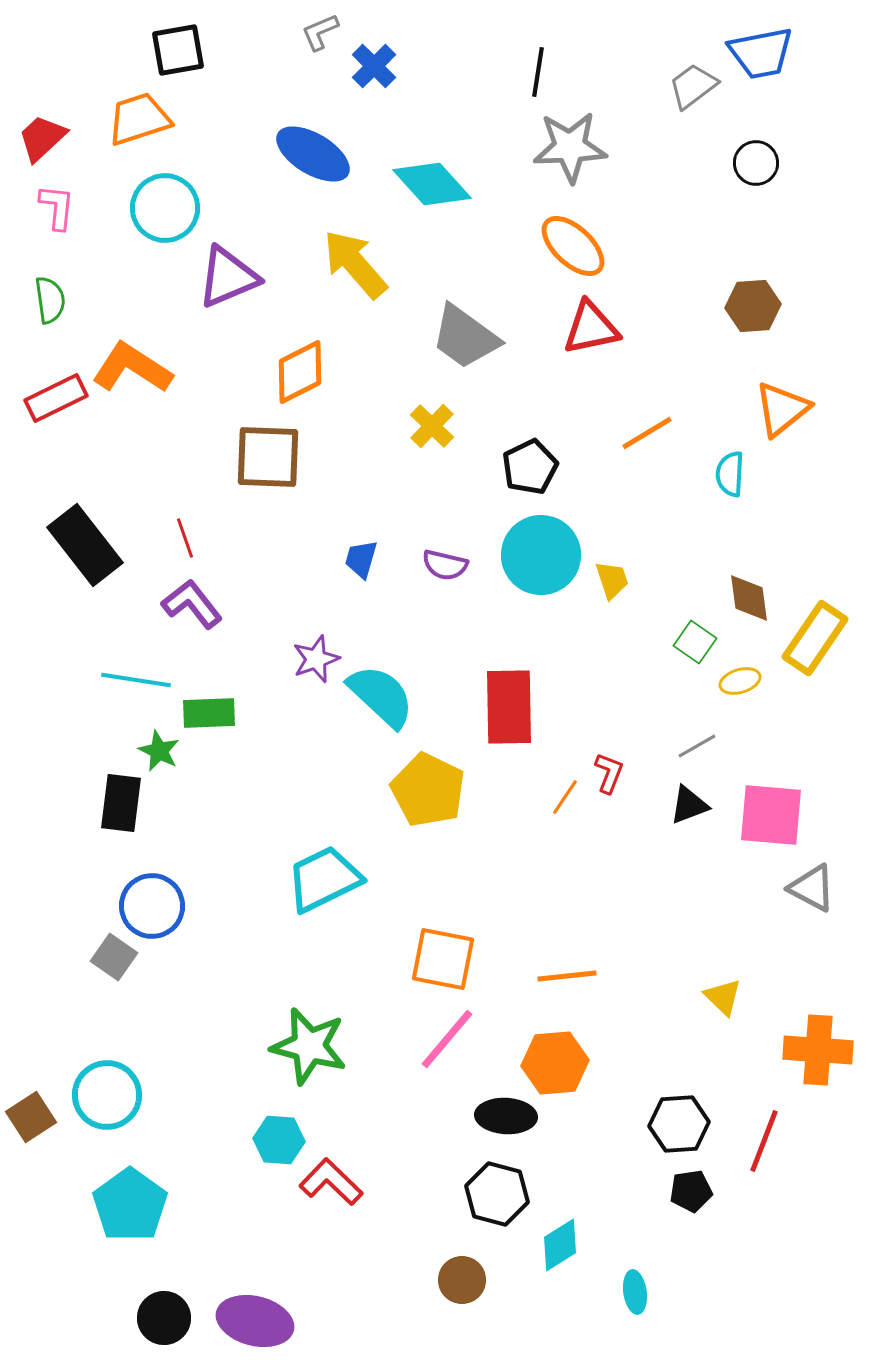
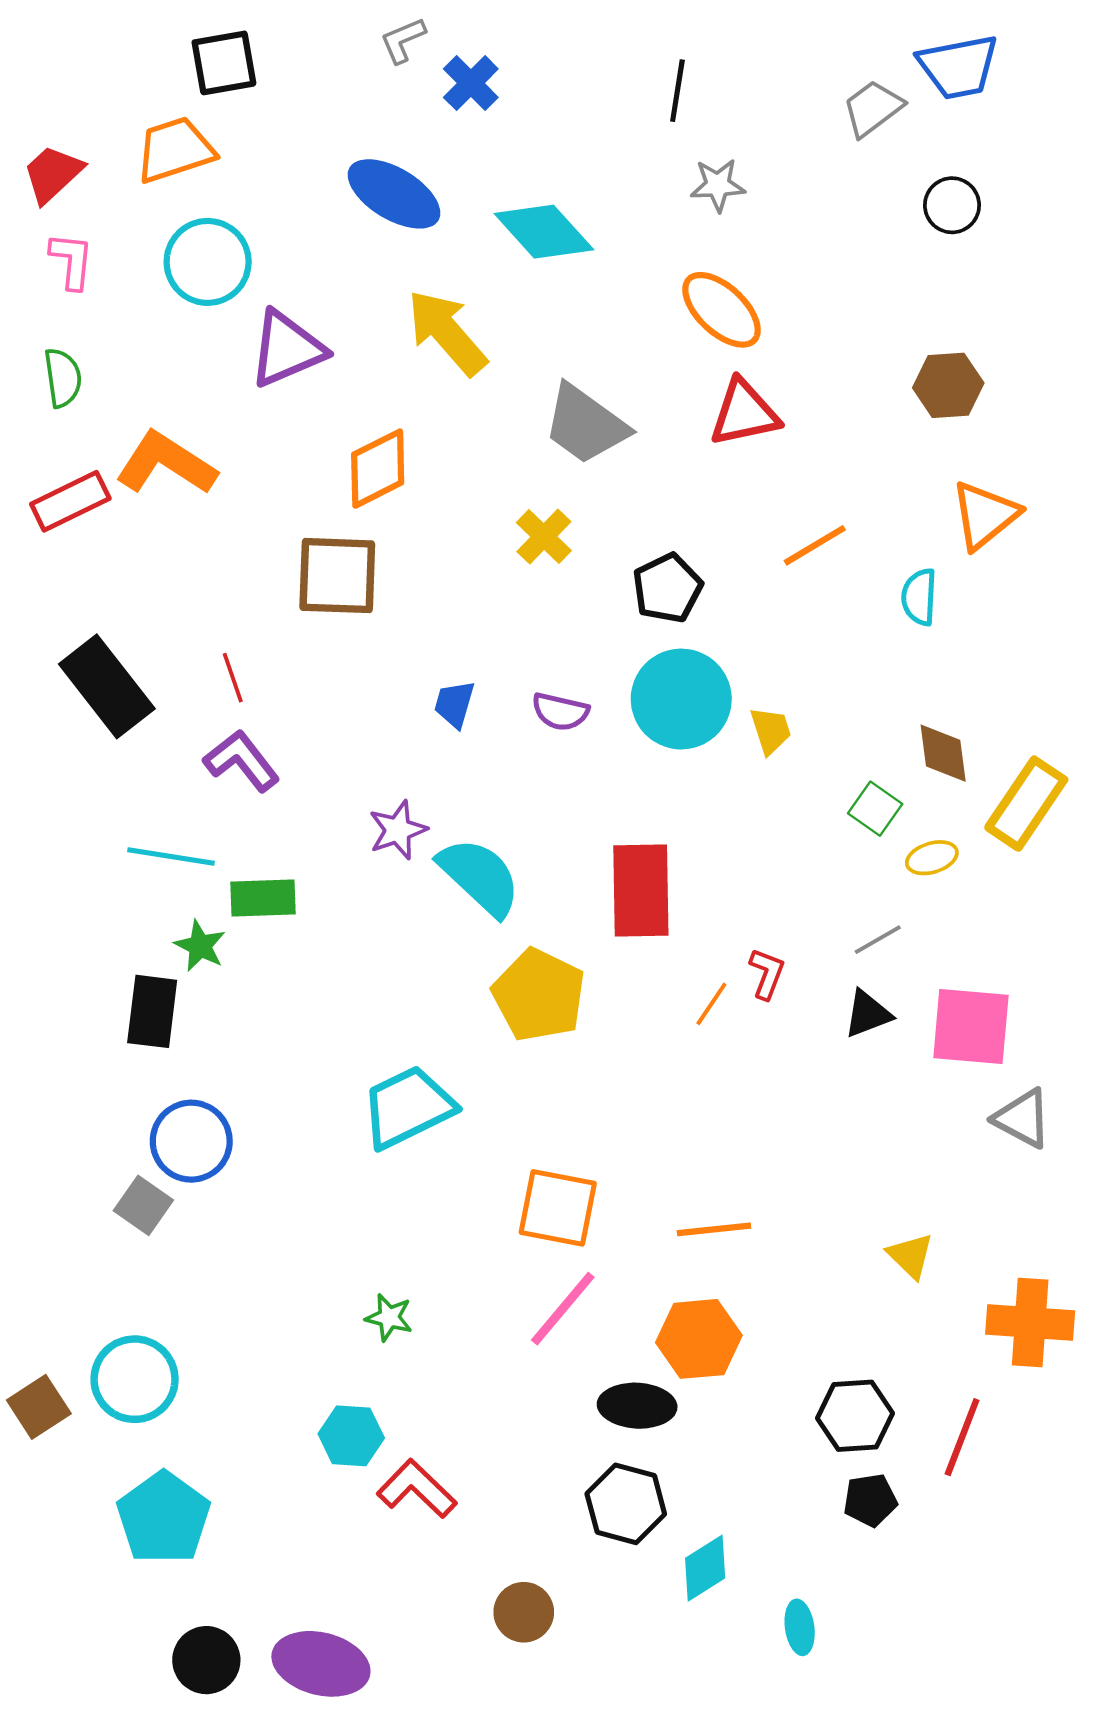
gray star: (570, 147) -> (718, 185), size x0.6
green star: (309, 1046) -> (389, 1317), size x0.5
brown circle: (462, 1280) -> (524, 1612), moved

